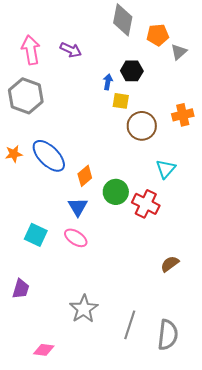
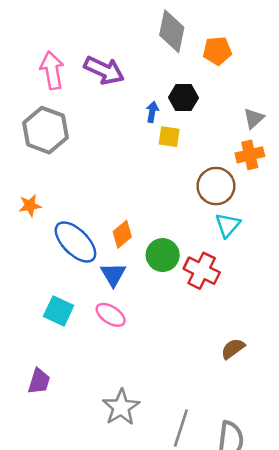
purple arrow: (71, 50) -> (104, 70), size x1.4
gray triangle: (179, 52) -> (254, 118), moved
brown circle: (142, 126) -> (216, 186), moved
blue ellipse: (49, 156) -> (75, 242), moved

